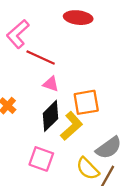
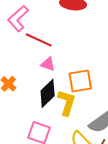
yellow L-shape: (71, 126) -> (67, 103), turned -32

